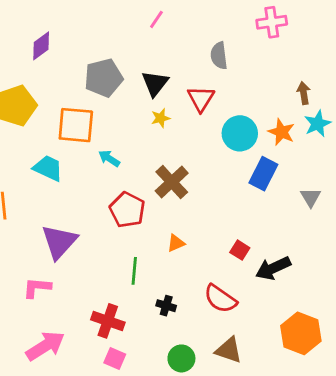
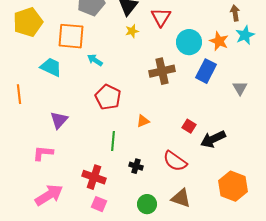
brown cross: (172, 182) -> (162, 71), moved, turned 30
purple triangle: (59, 242) -> (59, 120), size x0.7

